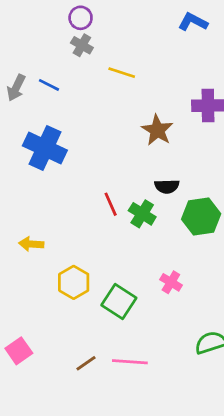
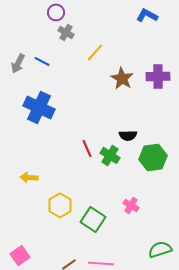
purple circle: (81, 18) -> (56, 12), moved
yellow line: (122, 73) -> (95, 52), turned -66
brown star: (157, 130) -> (122, 78), moved

